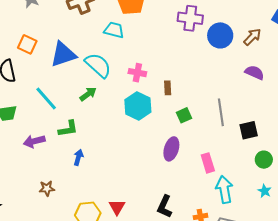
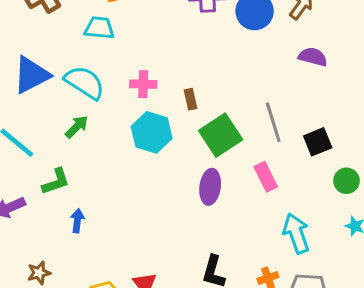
green square: (184, 115) -> (221, 135), size x1.8
pink rectangle: (208, 163) -> (266, 177), moved

